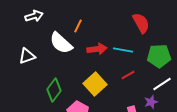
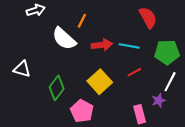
white triangle: (27, 56) -> (22, 69), moved, turned 36
white line: (162, 84) -> (170, 82), turned -30

